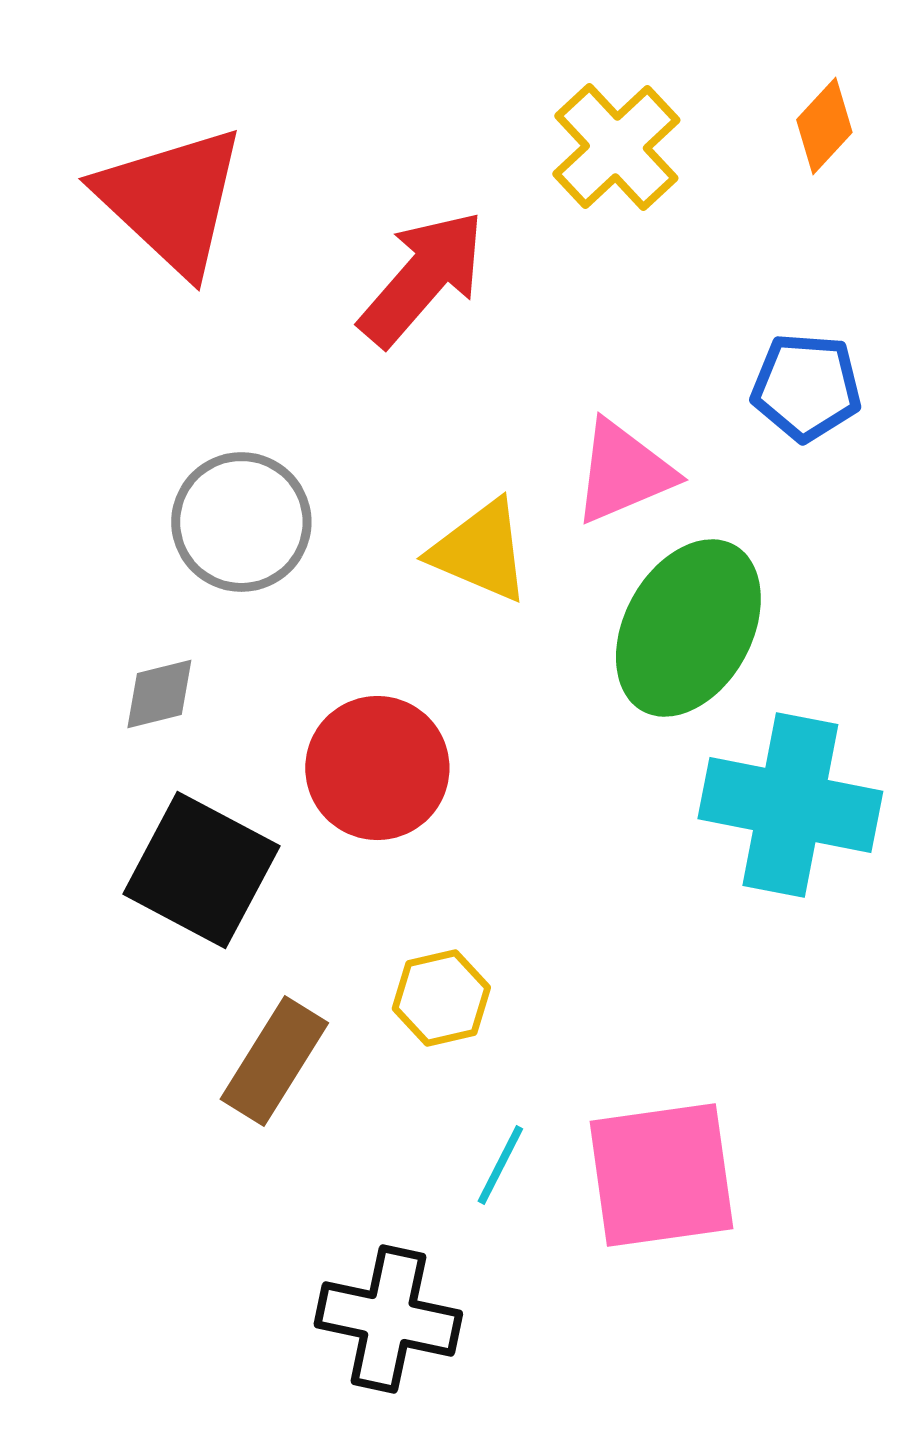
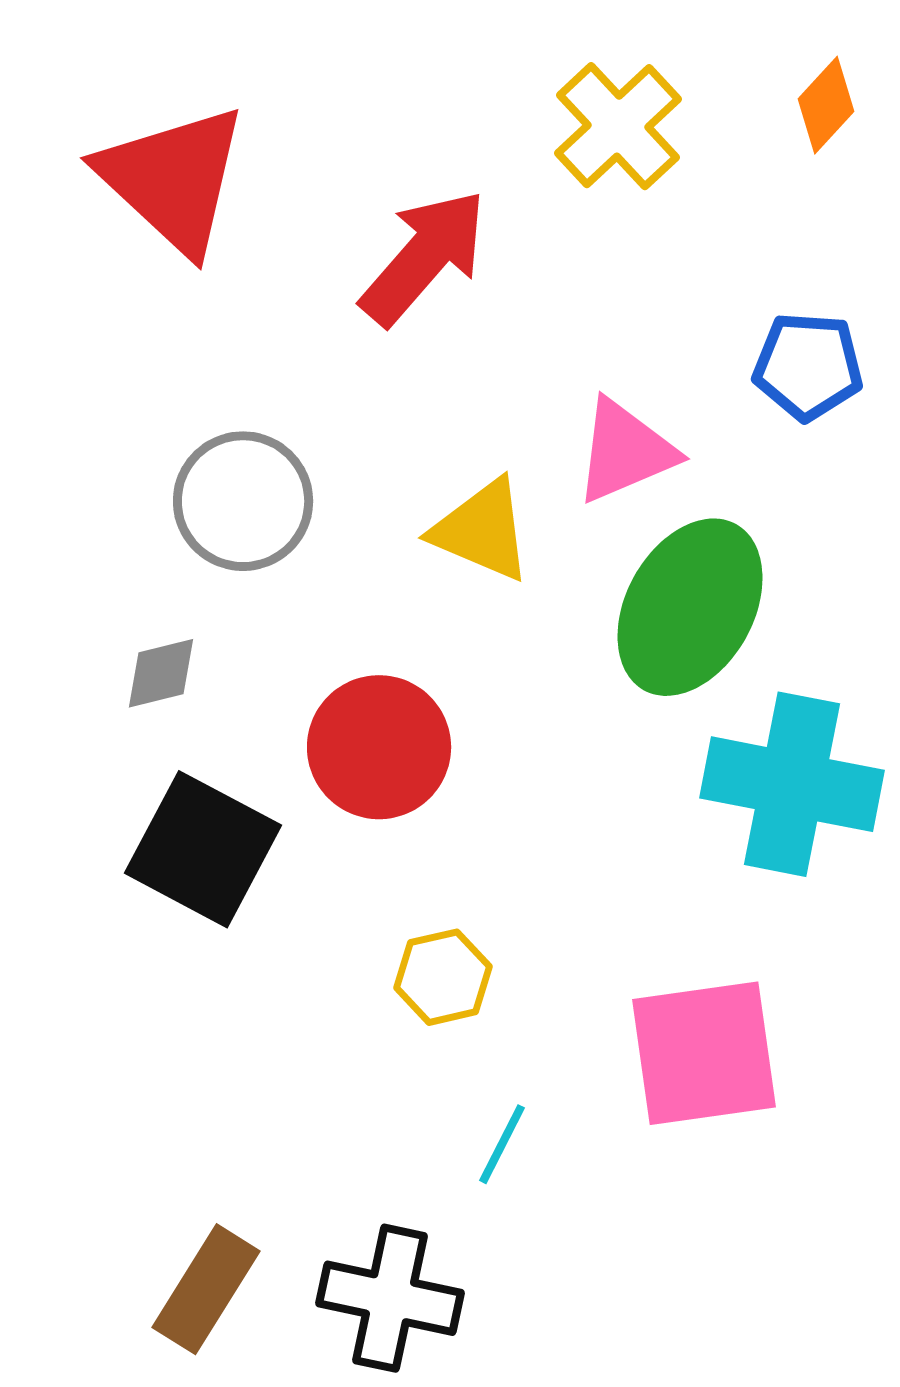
brown rectangle: (274, 1061) -> (206, 1289), moved
pink square: (661, 1175) -> (704, 1053), moved

